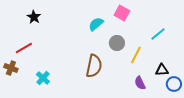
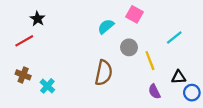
red line: (24, 48) -> (24, 41), moved
yellow line: (136, 55) -> (150, 61), turned -48
brown cross: (11, 68) -> (23, 75), moved

